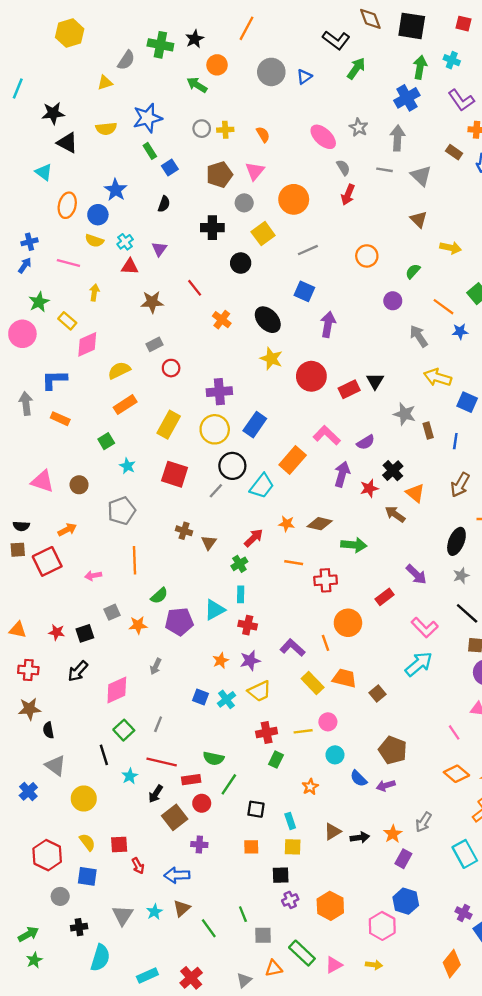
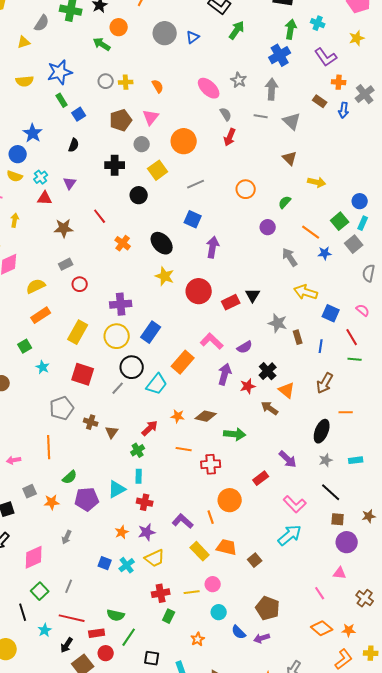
gray pentagon: (121, 511) -> (62, 408), moved

